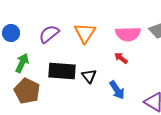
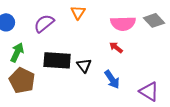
orange triangle: (85, 33) -> (78, 12), moved, size x0.7

